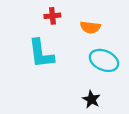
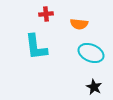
black star: (91, 99) -> (94, 87), moved

